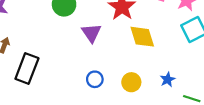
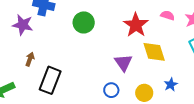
purple triangle: (91, 33) -> (123, 63), moved
blue star: (168, 80) -> (171, 85), moved

